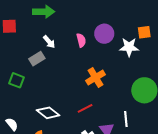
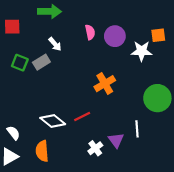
pink semicircle: (81, 40) -> (90, 32), moved
green square: (17, 80) -> (20, 63), moved
red line: (85, 108) -> (82, 116), moved

